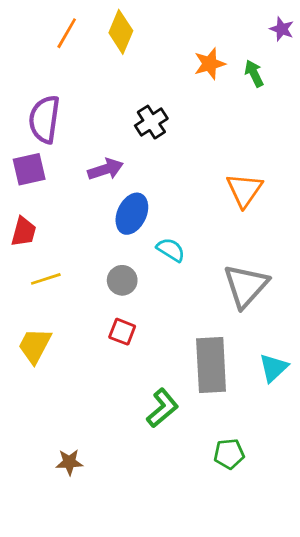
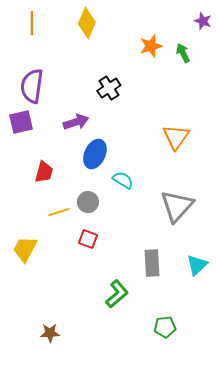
orange line: (67, 33) -> (32, 23), moved, turned -30
red trapezoid: (24, 232) -> (44, 172), moved
yellow line: (46, 279) -> (59, 212), moved
gray rectangle: (211, 365) -> (152, 263), size x0.7

